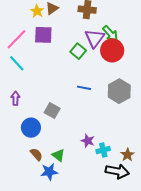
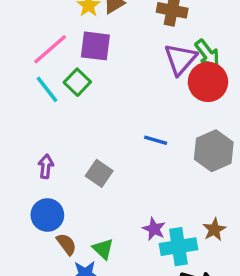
green square: (78, 51) -> (77, 82), moved
purple arrow: (15, 98) -> (46, 166), moved
blue circle: (31, 128) -> (47, 215), moved
cyan cross: (103, 150) -> (178, 247), size x1.5
brown star: (127, 155) -> (214, 229), moved

